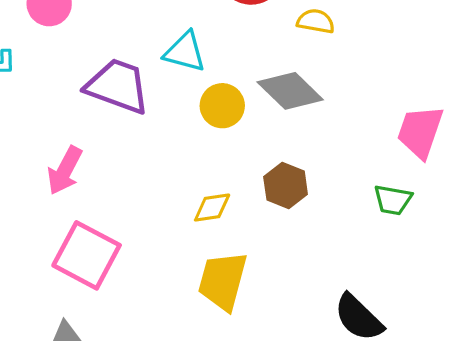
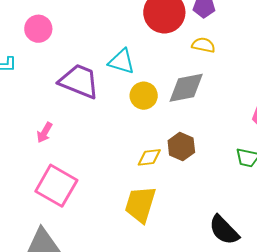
gray diamond: (290, 91) -> (186, 88), turned -57
pink arrow: (65, 170) -> (45, 133), size x0.7
yellow diamond: (212, 208) -> (149, 157), moved

